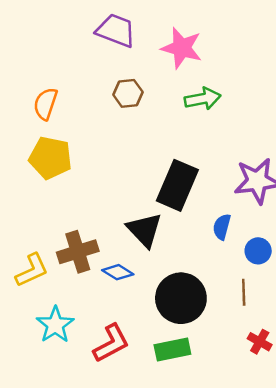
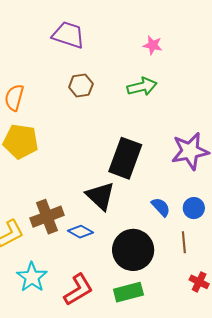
pink star: (182, 48) -> (153, 45), moved, size x0.6
blue semicircle: (222, 227) -> (161, 207), moved, turned 125

